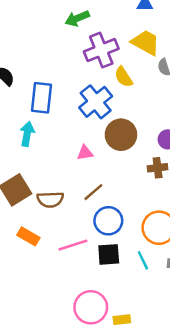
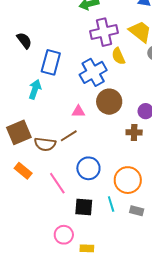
brown line: (93, 192) -> (69, 136), moved
pink line: (73, 245) -> (57, 183), turned 65
black square: (109, 254) -> (84, 207), moved
pink circle: (91, 307) -> (64, 235), size x0.7

